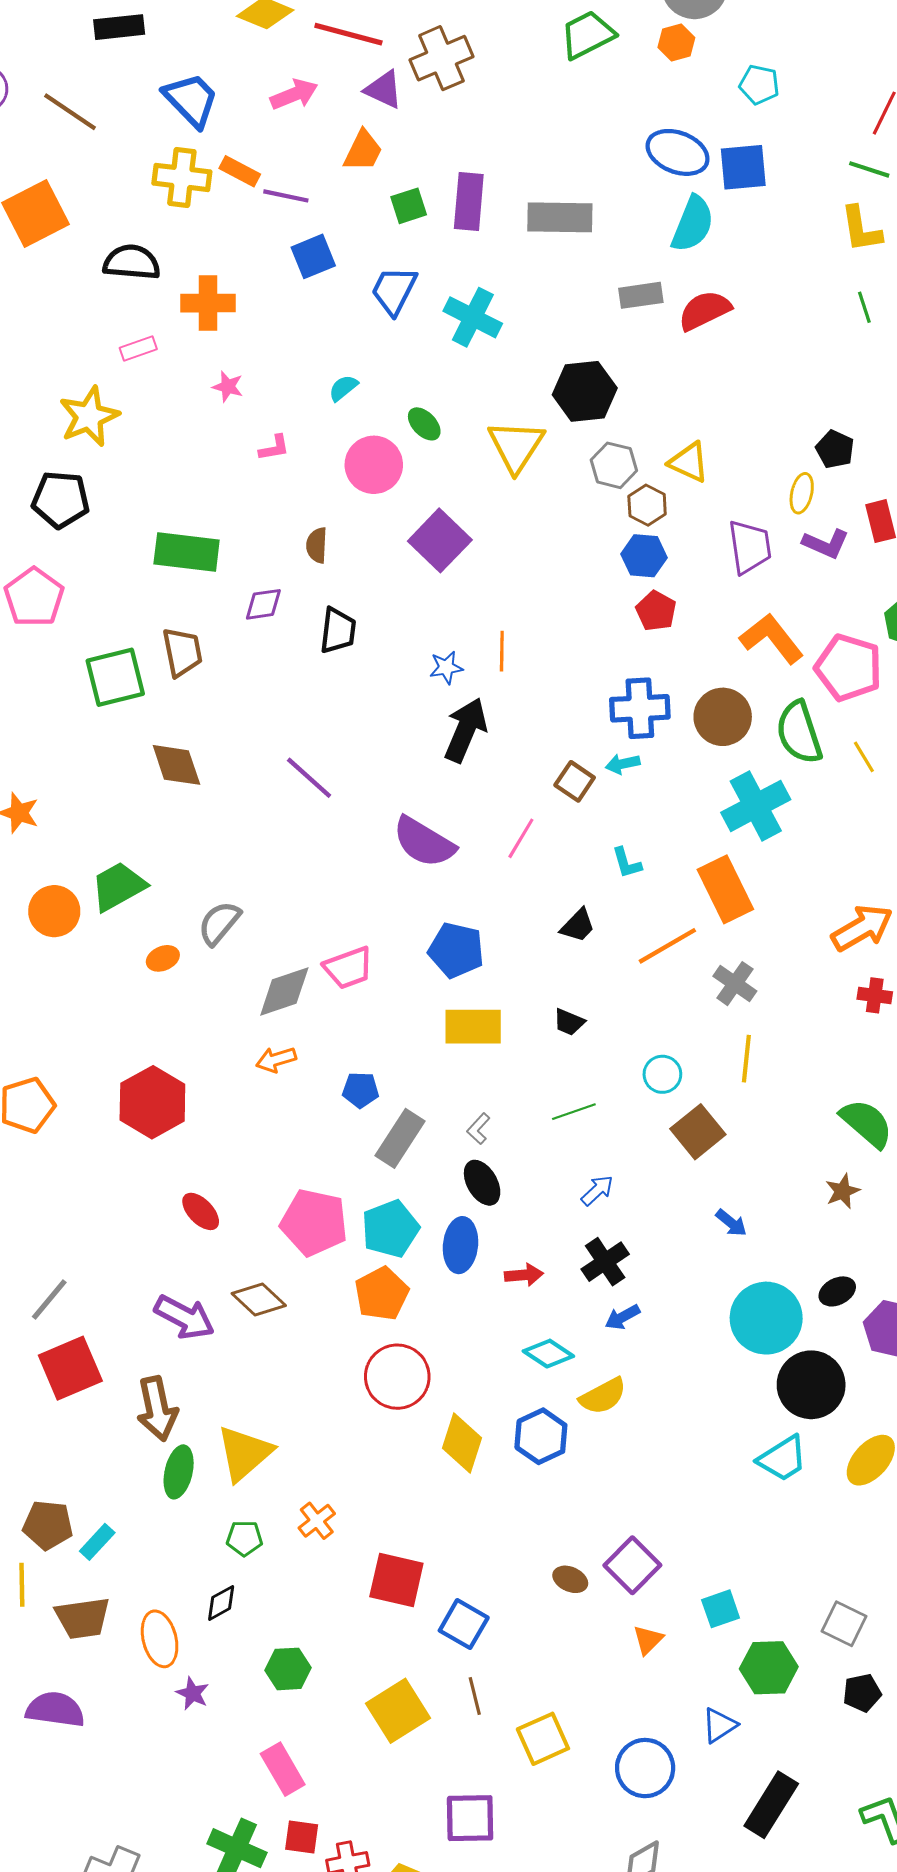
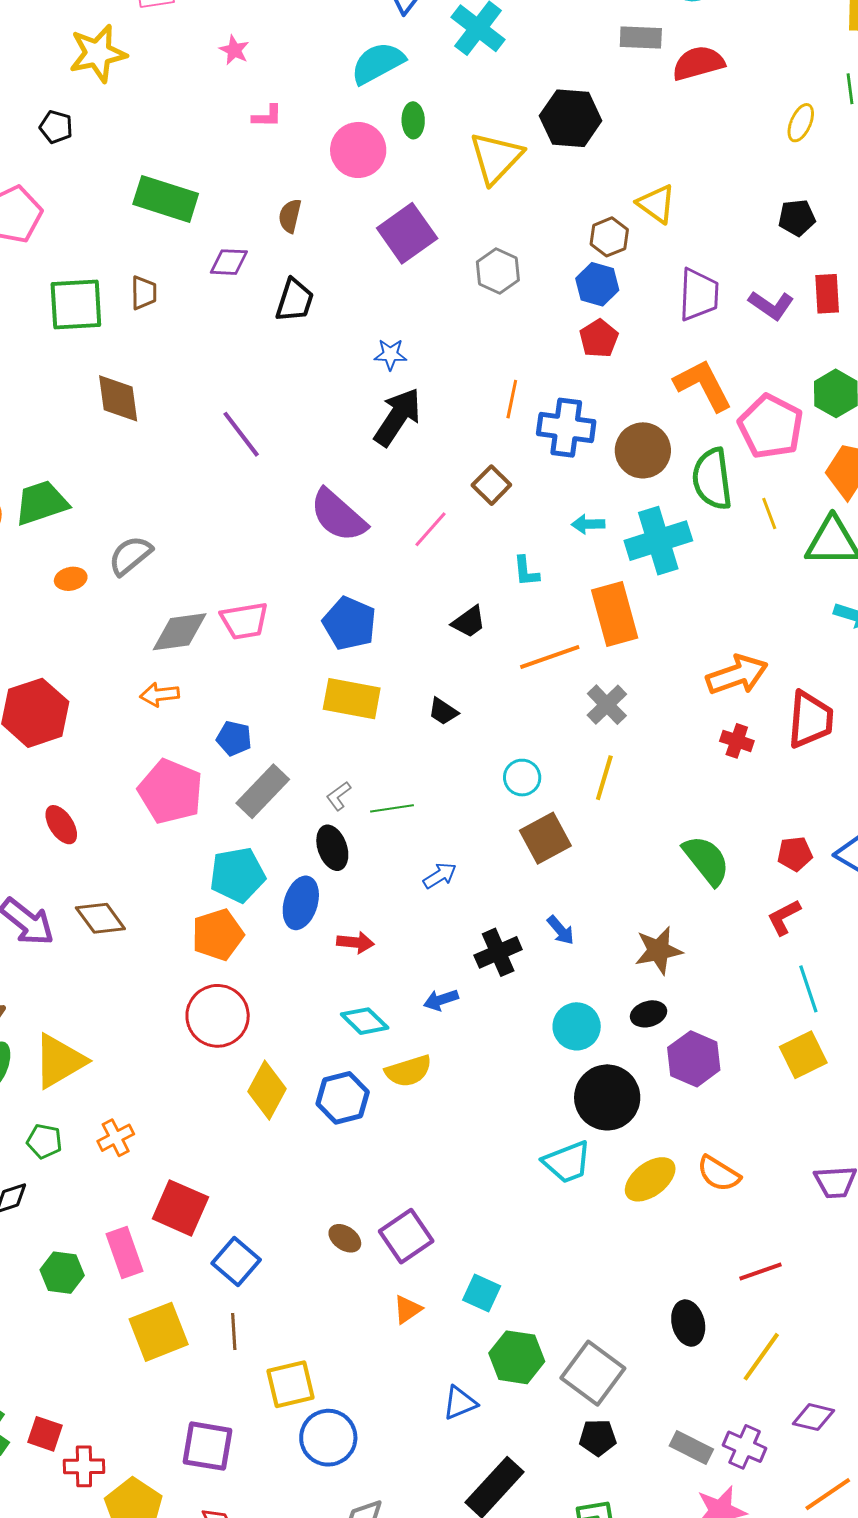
cyan semicircle: (343, 388) -> (378, 63), moved, size x1.8
green ellipse: (424, 424) -> (413, 120), turned 32
black pentagon: (835, 449) -> (797, 218), turned 30
gray hexagon: (614, 465) -> (498, 271), moved
yellow ellipse: (802, 493) -> (801, 123), moved
black pentagon: (61, 500) -> (56, 127), size x0.6
orange line: (502, 651) -> (512, 399), moved
brown trapezoid: (182, 652) -> (144, 293), size x0.7
cyan arrow: (623, 764) -> (588, 524), moved
green line: (574, 1112) -> (392, 808), moved
brown star: (843, 1191) -> (659, 950), moved, size x1.4
pink pentagon: (314, 1222) -> (171, 791), moved
black cross: (605, 1262) -> (498, 952), moved
cyan circle: (766, 1318) -> (577, 1026), size x0.7
cyan square: (721, 1609) -> (482, 1293), turned 33
gray square: (844, 1624) -> (593, 1373), moved, size x1.4
black pentagon: (862, 1693) -> (598, 1438), moved
blue circle: (645, 1768) -> (328, 1438), moved
pink rectangle: (283, 1769) -> (125, 1252), moved

